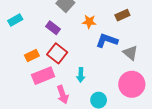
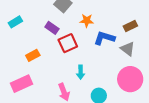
brown rectangle: (122, 15) -> (130, 26), moved
red square: (57, 53) -> (68, 43), moved, turned 30
pink rectangle: (43, 76) -> (22, 84), moved

